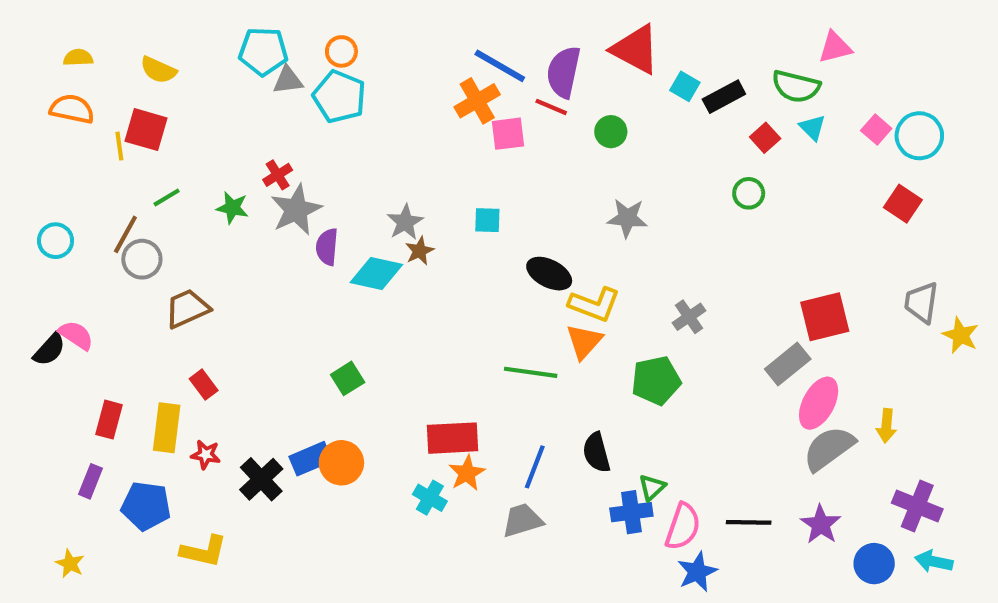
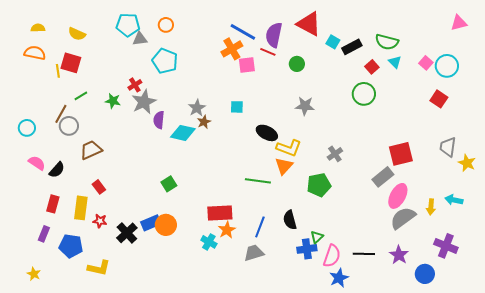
pink triangle: (835, 47) -> (459, 23), moved
cyan pentagon: (339, 97) -> (165, 61), moved
green circle: (749, 193) -> (364, 94), size x1.5
cyan circle: (56, 241) -> (27, 128), moved
black semicircle: (49, 350) -> (57, 170), moved
cyan arrow: (934, 561) -> (454, 200), moved

